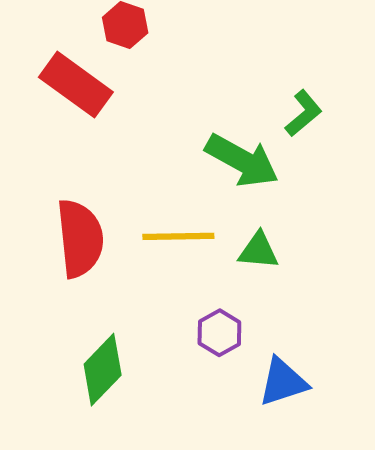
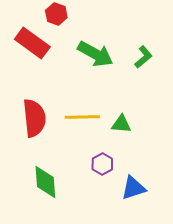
green arrow: (242, 160) -> (95, 54), moved
green diamond: (103, 370) -> (45, 182), turned -48

